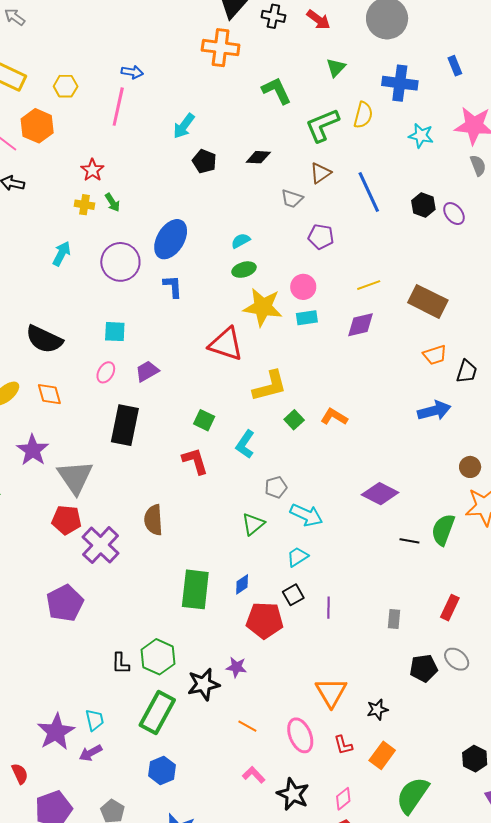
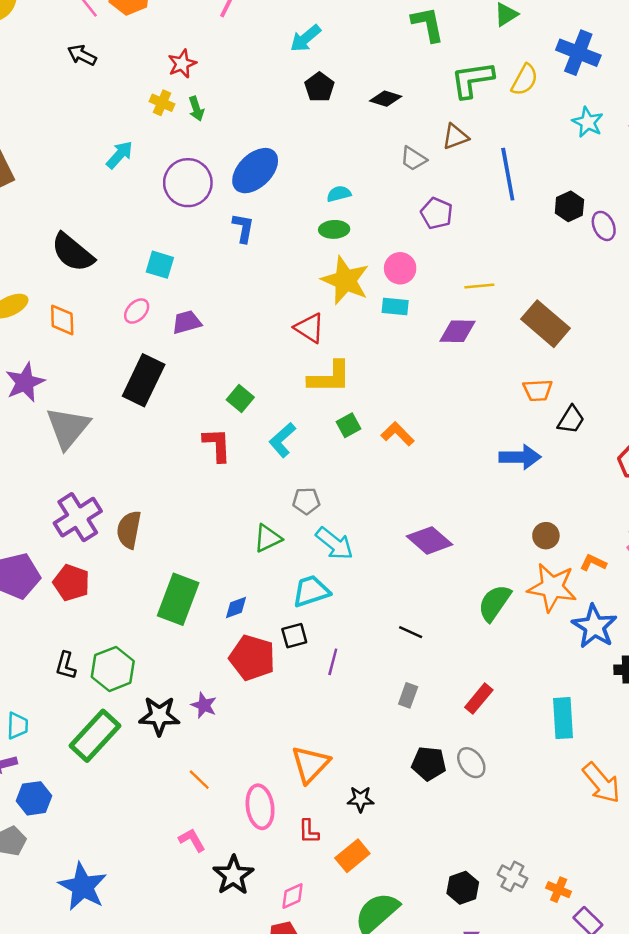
red triangle: (226, 344) -> (309, 328), moved, size x0.7
red pentagon: (66, 520) -> (71, 583), moved
brown semicircle: (153, 520) -> (129, 530), moved
black line: (409, 541) -> (411, 632), moved
cyan trapezoid: (298, 557) -> (311, 591), size x1.4
blue hexagon: (162, 770) -> (34, 798), moved

